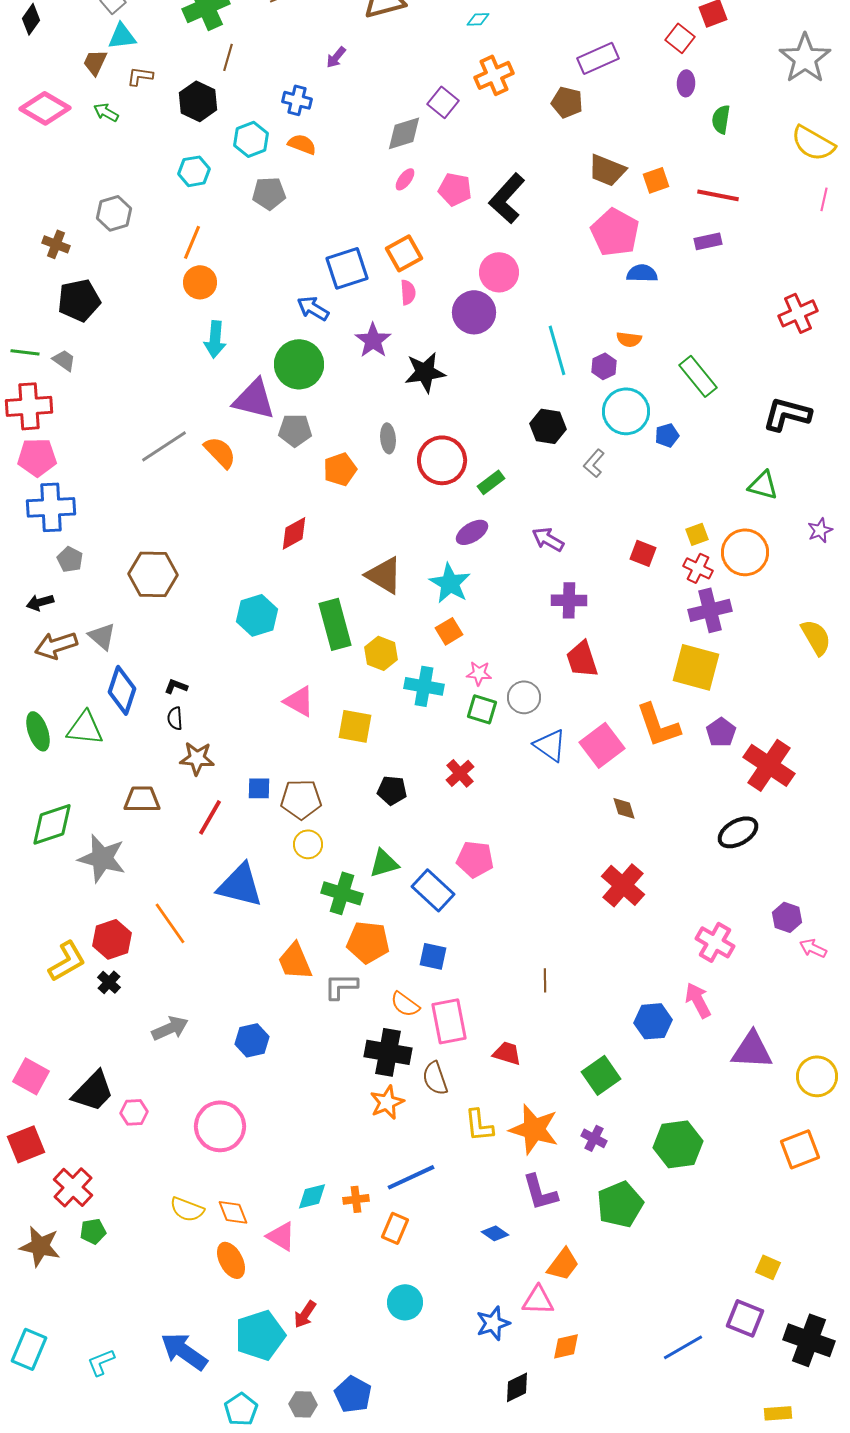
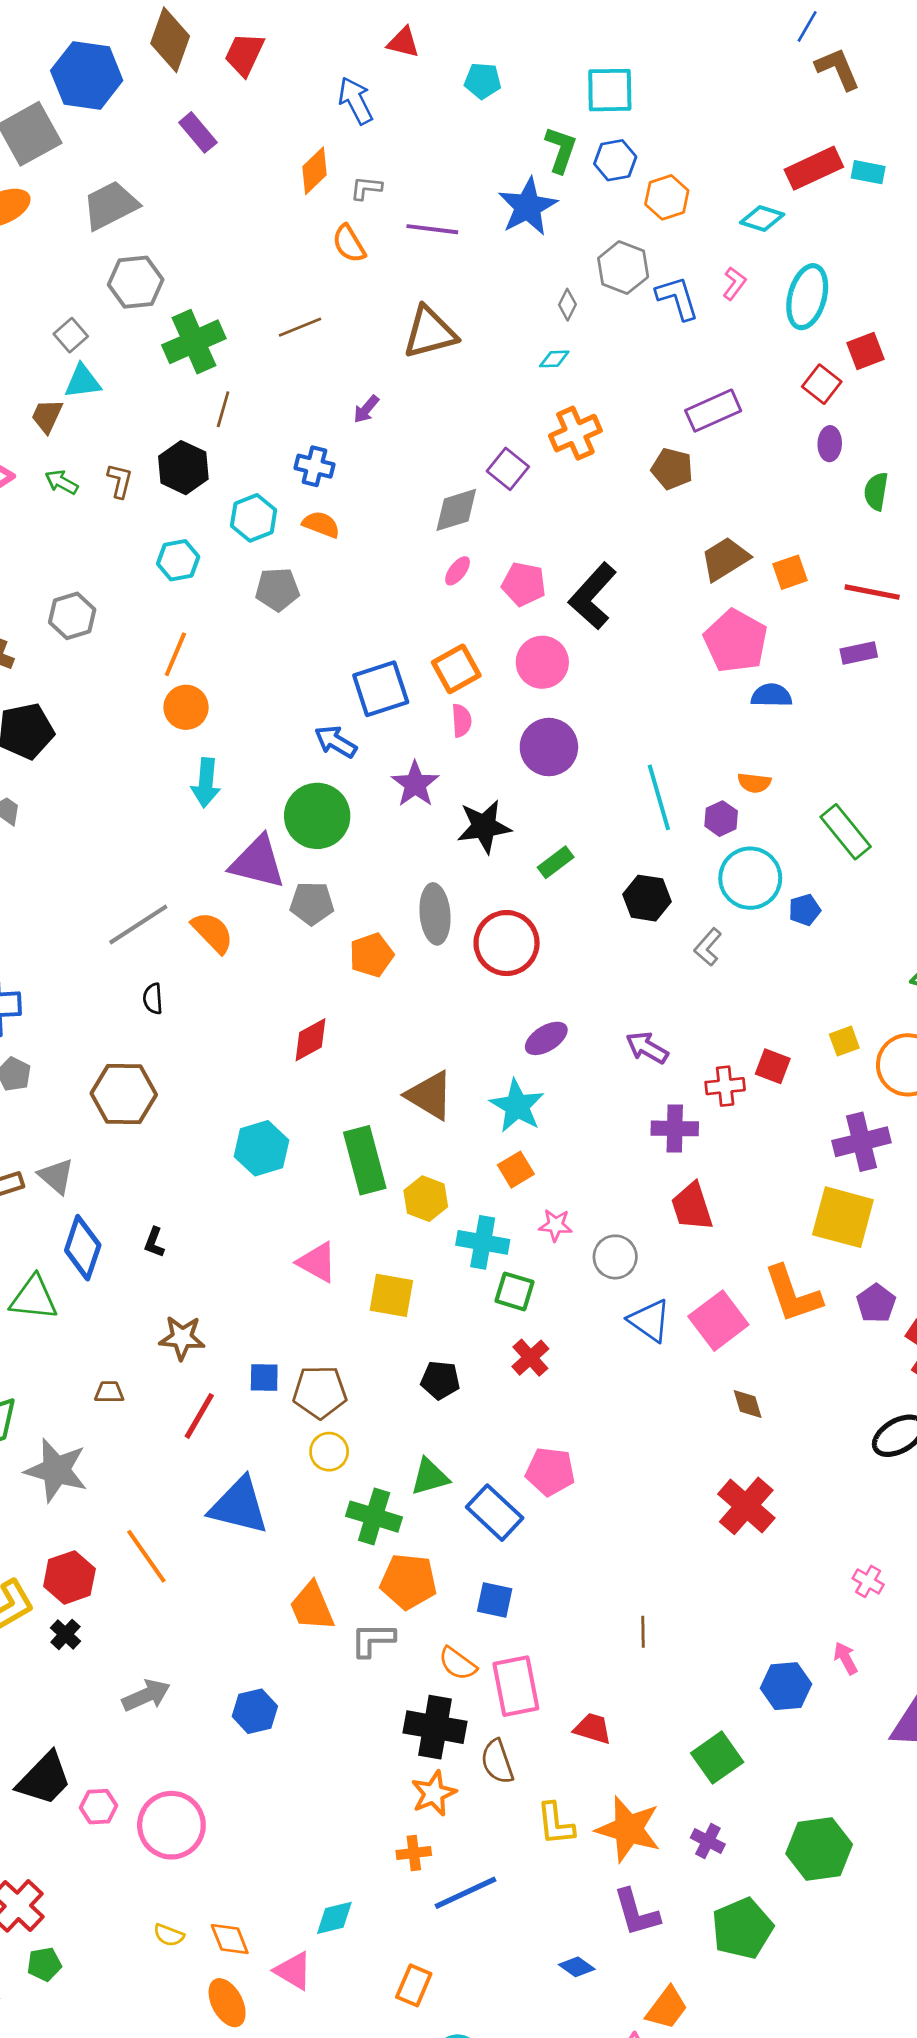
brown L-shape: (140, 76) -> (120, 481), moved, turned 96
brown trapezoid: (607, 170) -> (725, 559), turned 126
pink circle: (499, 272) -> (542, 662), moved
gray ellipse: (388, 438) -> (435, 914), size x1.5
green rectangle: (491, 482) -> (556, 862), moved
red cross: (698, 568) -> (725, 1086), moved, turned -32
black L-shape: (176, 686) -> (154, 1242), turned -90
green square: (482, 709) -> (514, 1291), moved
black semicircle: (175, 718) -> (153, 999), moved
brown trapezoid: (142, 799) -> (109, 1392), size x0.6
pink cross: (715, 942) -> (868, 1581), size x0.6
pink arrow: (698, 1000) -> (846, 1658), size x0.7
pink circle: (220, 1126) -> (171, 1825), moved
orange cross: (356, 1199) -> (414, 1853), moved
yellow semicircle: (187, 1209) -> (169, 1935), size x0.7
orange rectangle: (395, 1228) -> (414, 1985), moved

